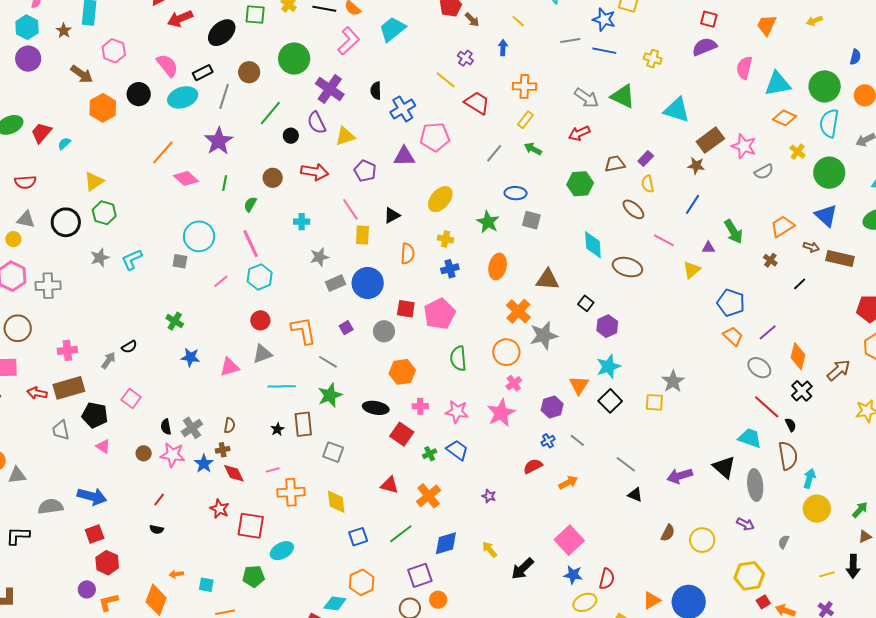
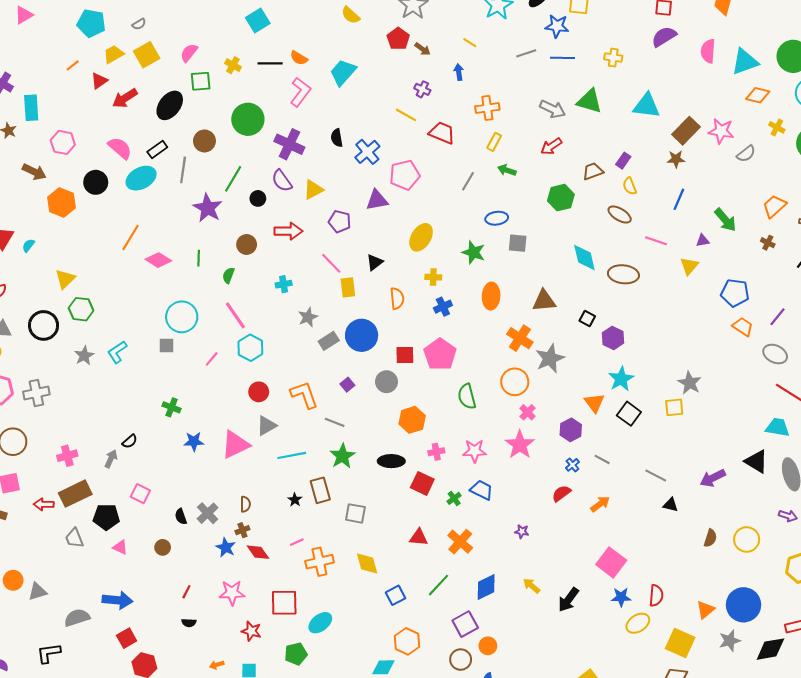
purple star: (219, 141) -> (208, 208), moved
pink triangle: (230, 367) -> (235, 445), size x1.4
pink star: (173, 455) -> (232, 593), moved
red star: (219, 509) -> (251, 631), moved

